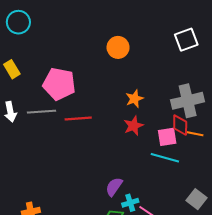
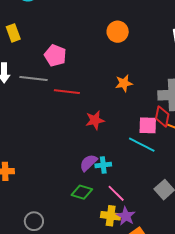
pink pentagon: (59, 84) -> (55, 56), size x0.7
red star: (133, 126) -> (95, 120), moved
cyan cross: (130, 203) -> (103, 165), moved

